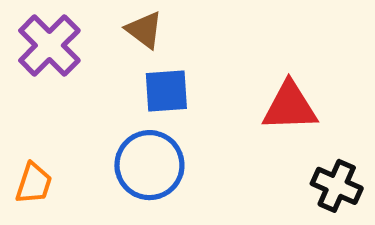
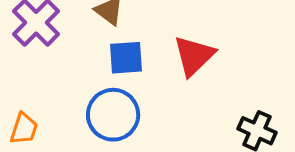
red triangle: (290, 107) -> (194, 56), moved, turned -42

